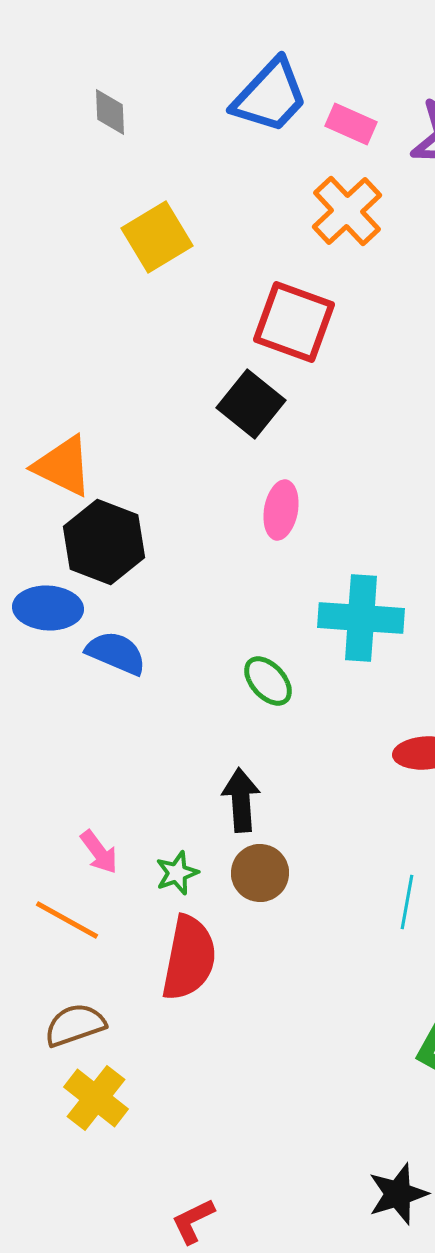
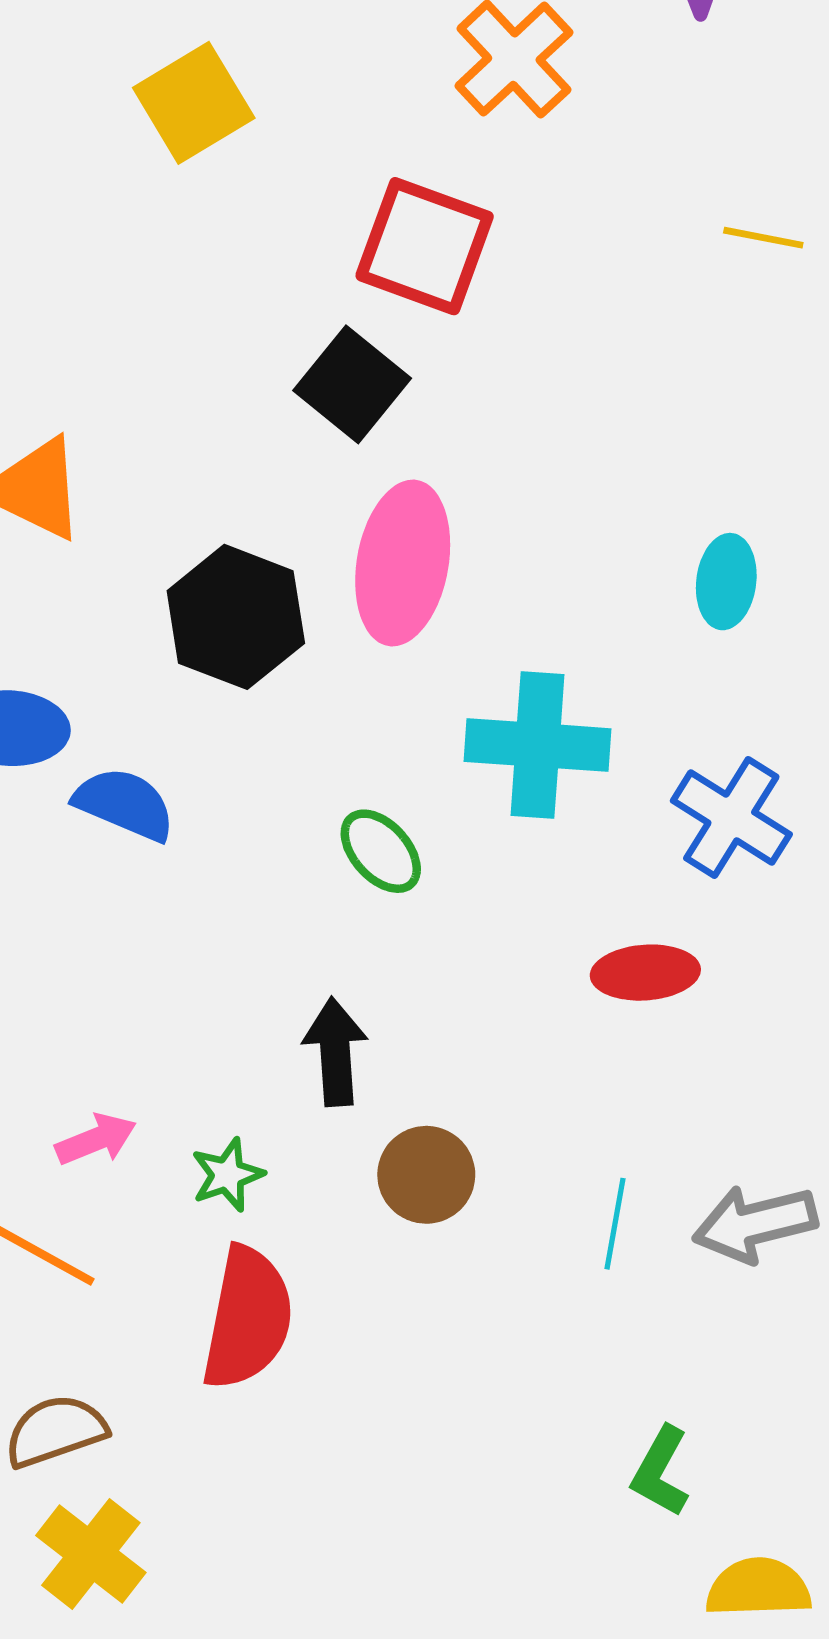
pink ellipse: (281, 510) -> (403, 563), size x1.6
black hexagon: (104, 542) -> (236, 617), moved
pink arrow: (99, 852) -> (96, 1139), turned -75
brown circle: (260, 873) -> (426, 1175), moved

